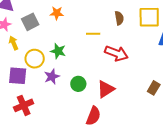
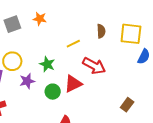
yellow line: (93, 34) -> (73, 44), turned -32
green star: (58, 51) -> (47, 64), moved
red triangle: (106, 89) -> (73, 84), moved

